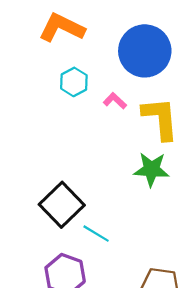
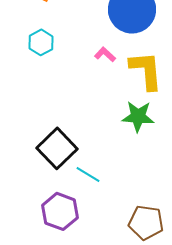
cyan hexagon: (74, 82) -> (41, 42), moved

